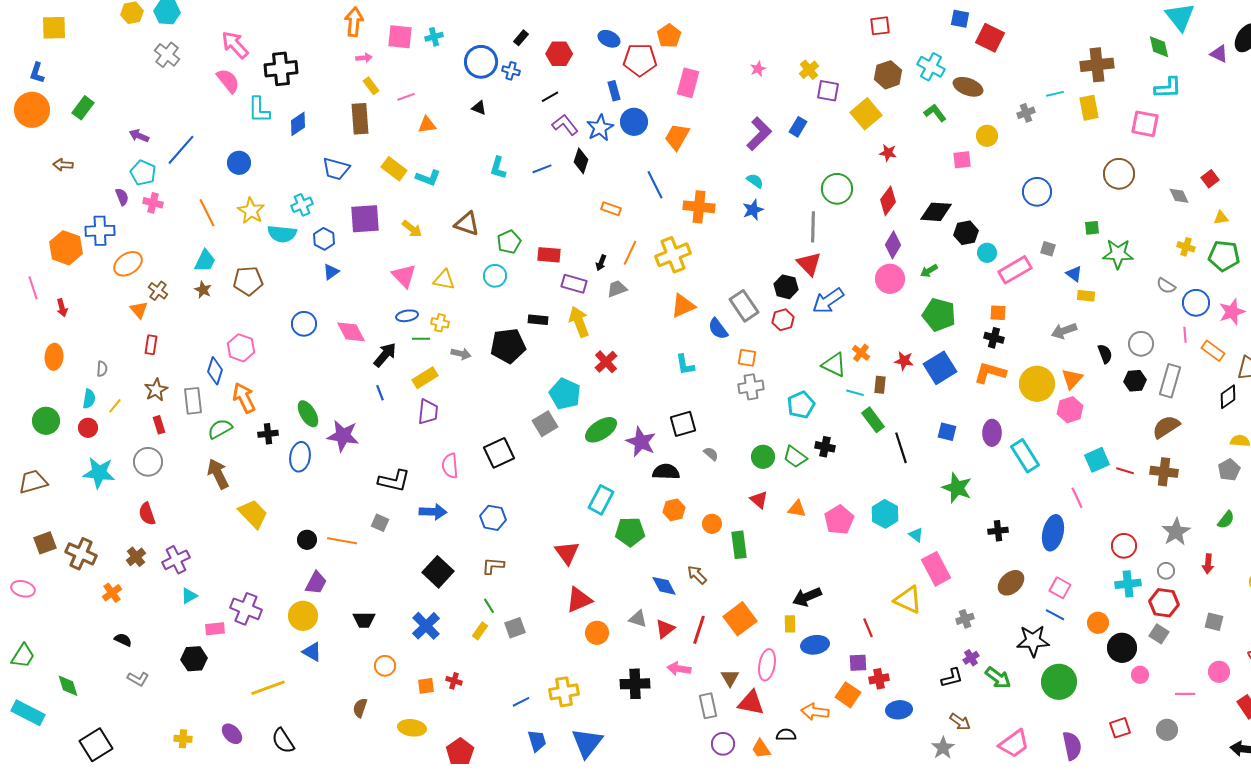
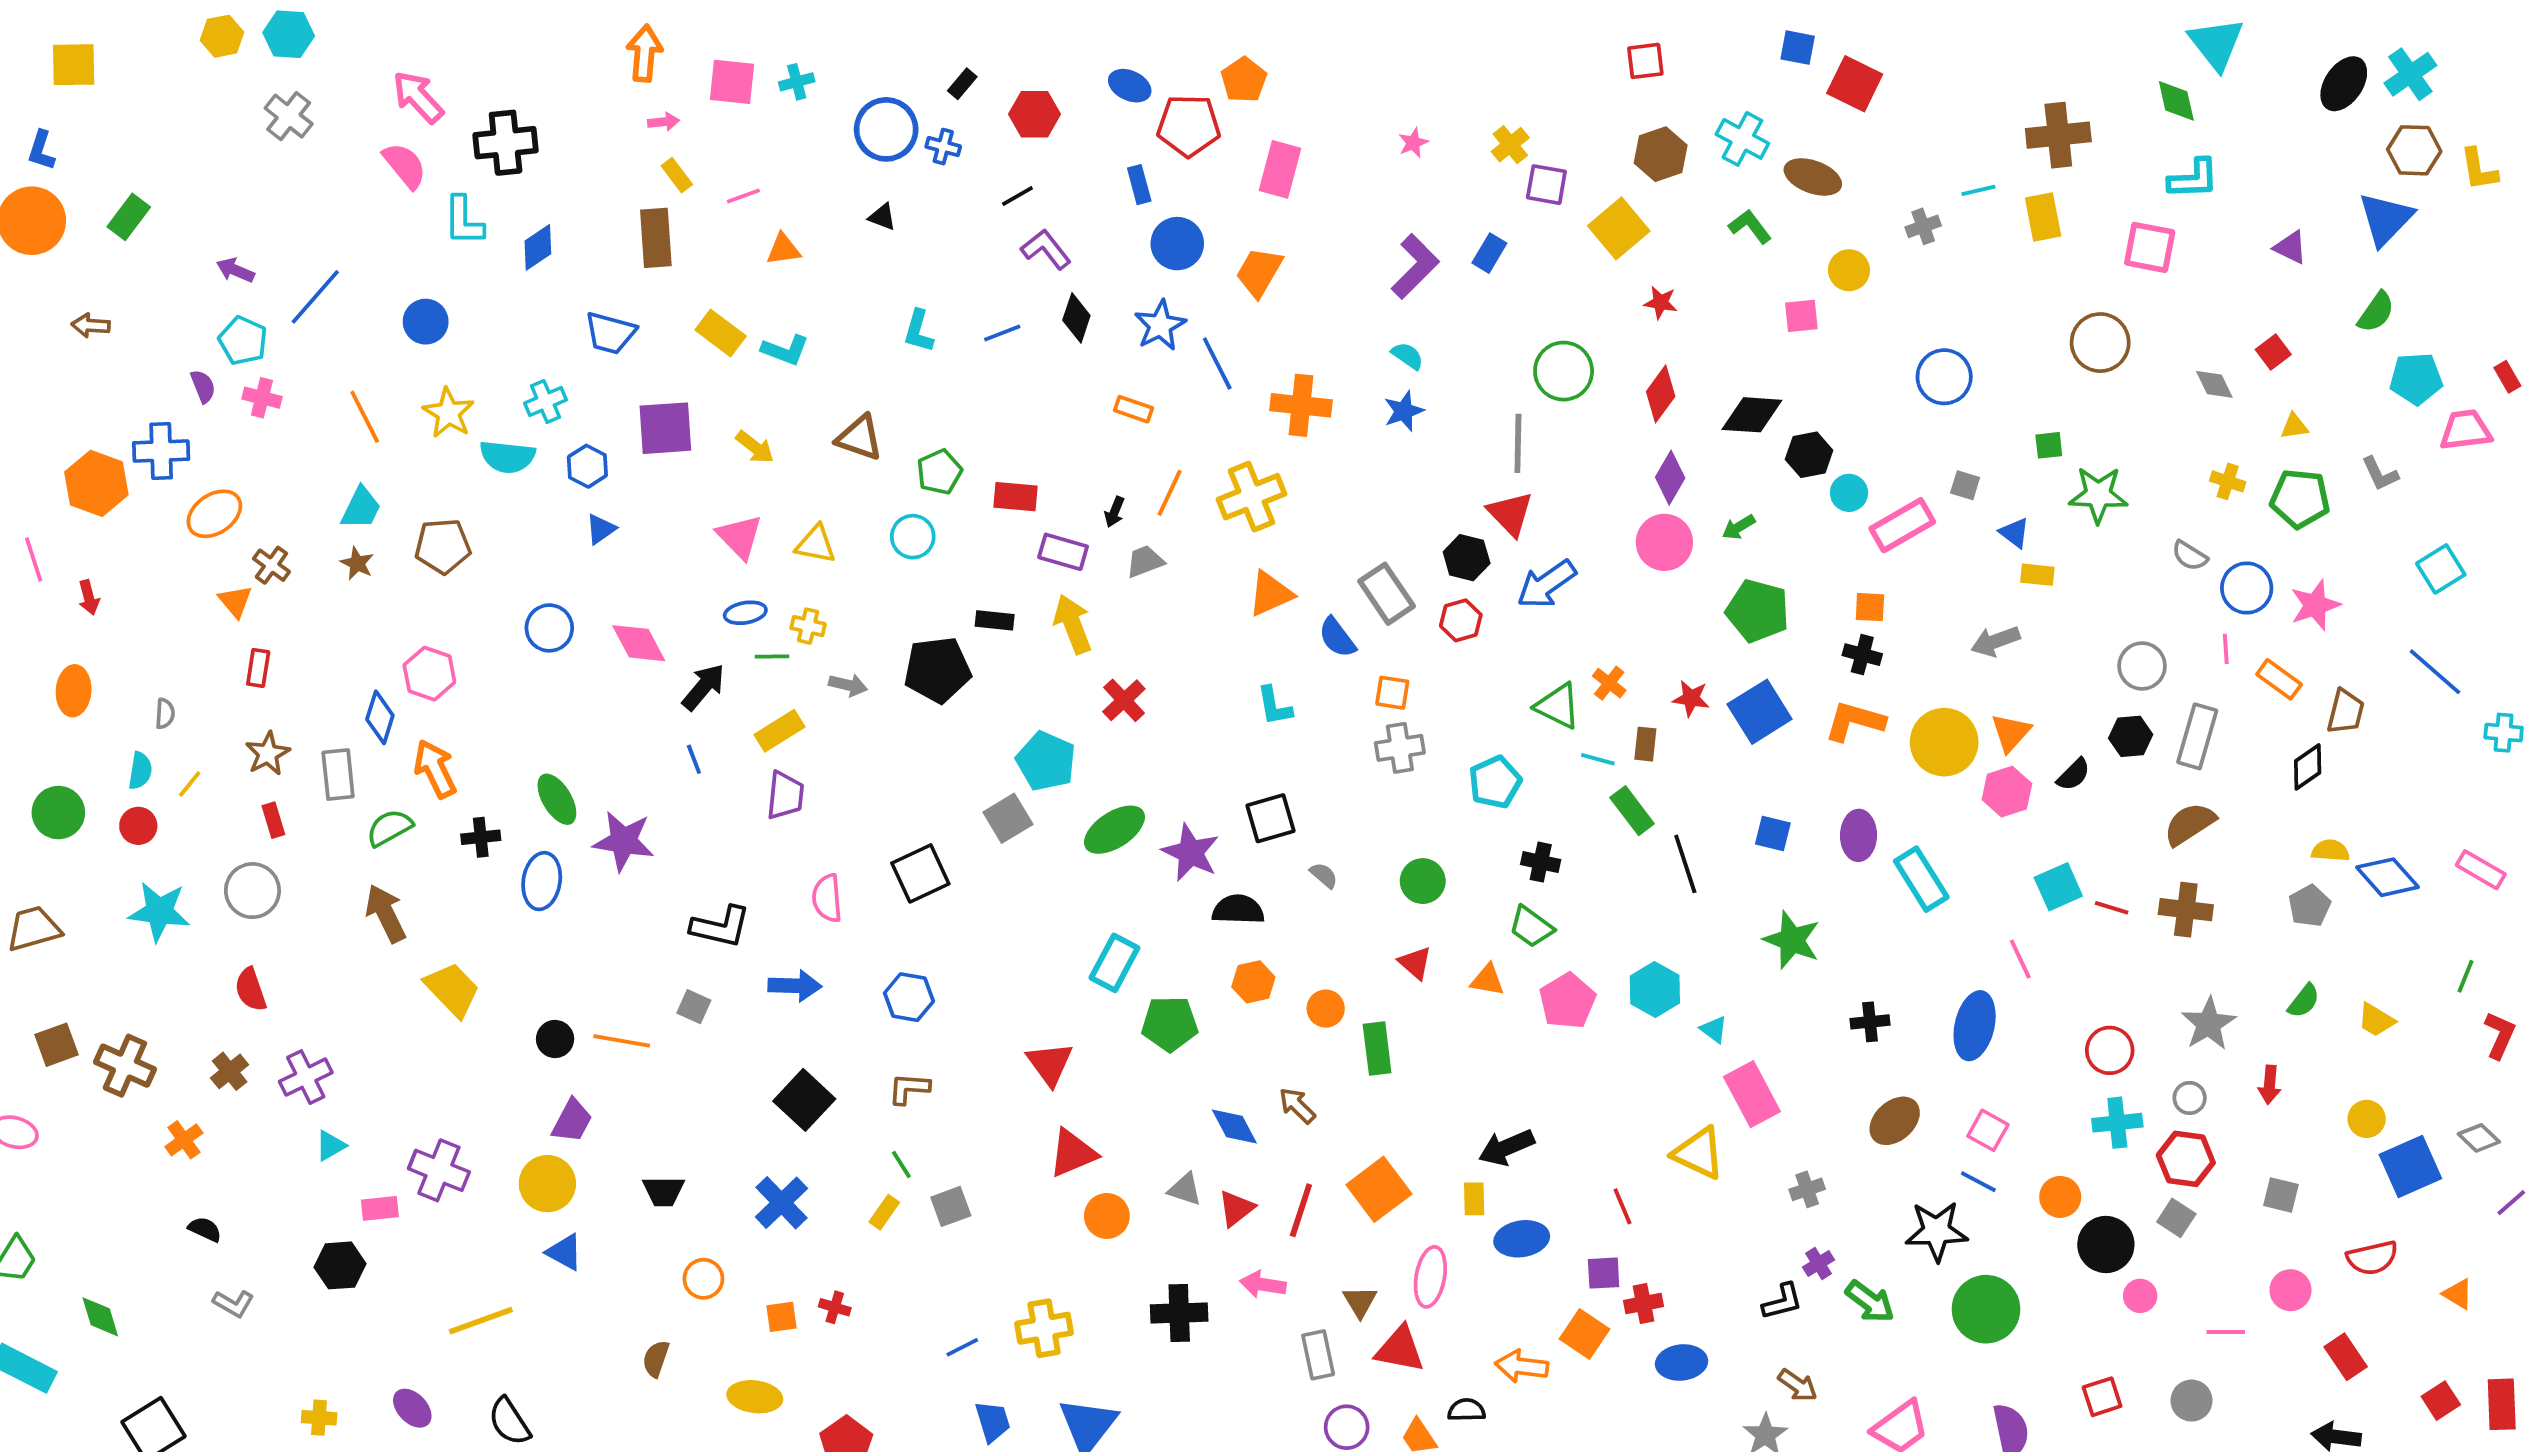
purple triangle: (1219, 54) -> (2290, 247), moved
blue star: (600, 128) -> (1160, 325), moved
black semicircle: (1105, 354) -> (2074, 774), moved, turned 66
green trapezoid: (795, 457) -> (1531, 927), moved

